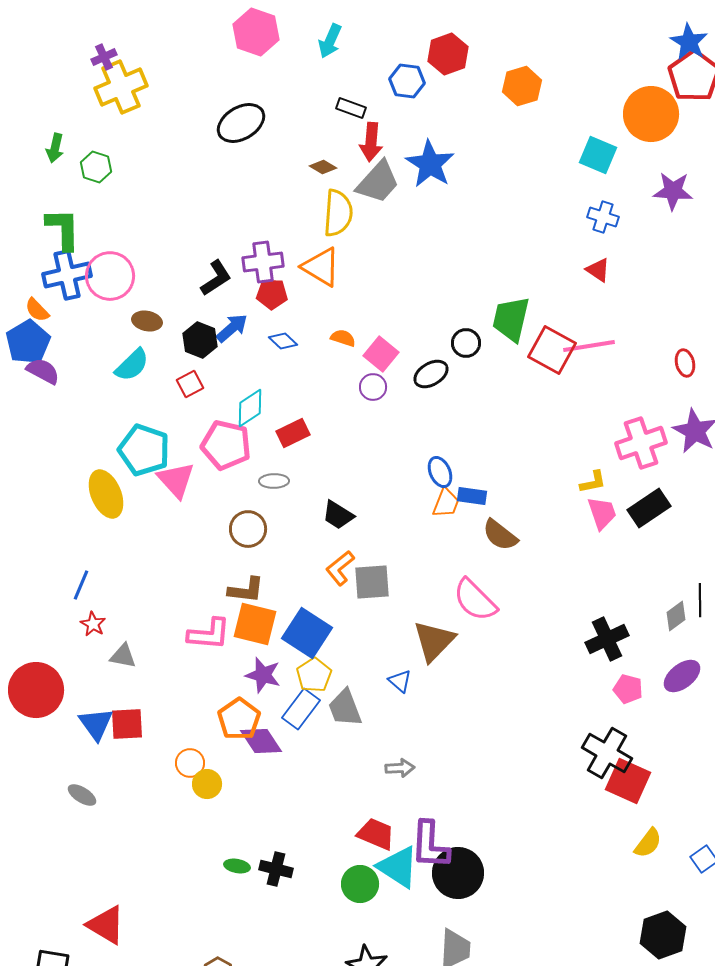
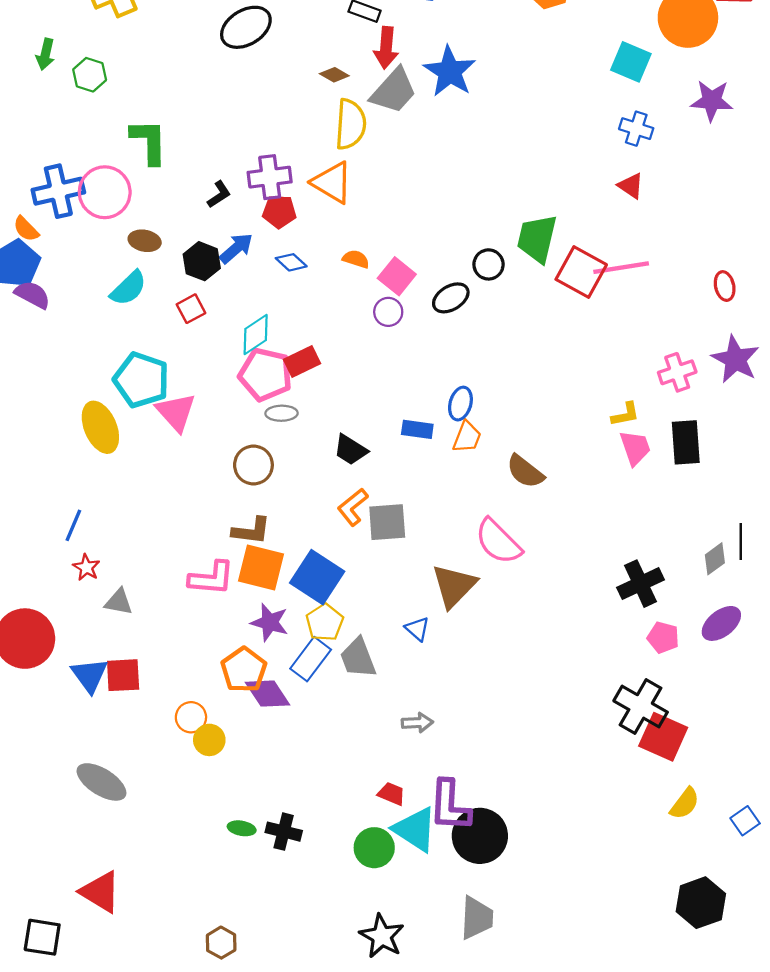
green L-shape: (63, 229) -> (149, 142), moved
black L-shape: (216, 278) -> (219, 194), size x0.7
pink cross: (641, 443) -> (677, 372), size x0.7
pink pentagon: (226, 445) -> (265, 374), moved
blue ellipse: (440, 472) -> (460, 404), turned 40
blue rectangle: (472, 496) -> (417, 429), moved
black rectangle: (649, 508) -> (686, 442), turned -60
gray ellipse: (82, 795) -> (101, 782), moved, size x1.6
red trapezoid: (376, 834) -> (391, 794), size x0.7

